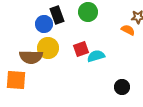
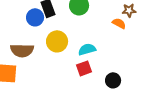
yellow circle: (48, 48) -> (57, 41), moved
red square: (81, 49) -> (84, 68), moved

